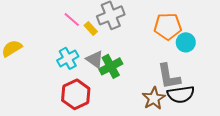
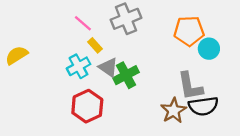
yellow rectangle: (91, 28) -> (95, 45), moved

